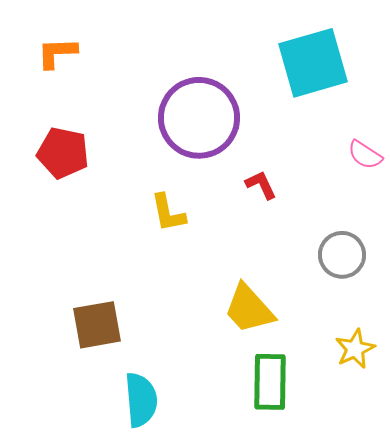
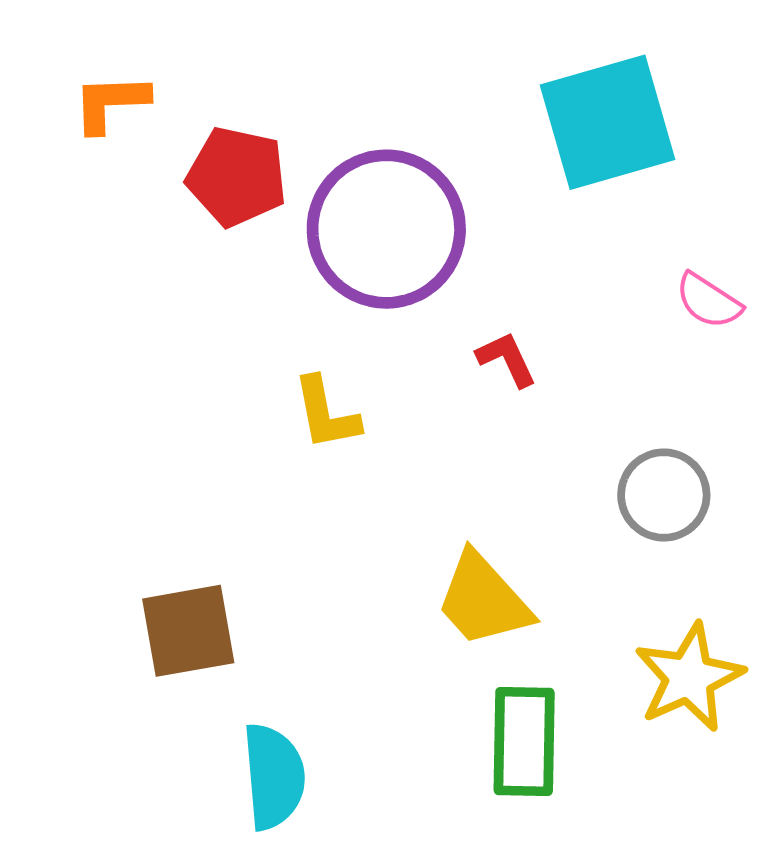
red pentagon: (63, 153) -> (237, 177), moved
yellow star: (355, 349) -> (689, 677), size x1.4

